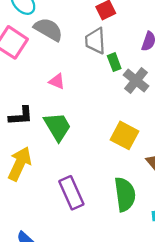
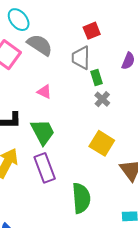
gray cross: (136, 80) -> (102, 99), moved, size x0.7
purple rectangle: (71, 193) -> (45, 168), moved
green semicircle: (125, 194) -> (81, 198), moved

